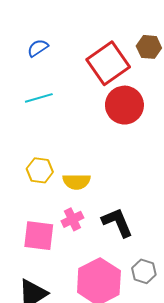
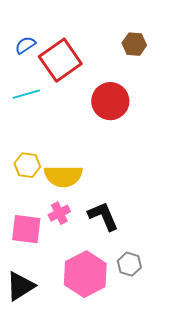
red square: (108, 63) -> (60, 60), moved
yellow semicircle: (77, 182) -> (63, 176), size x1.4

